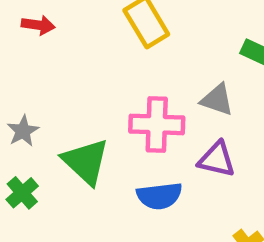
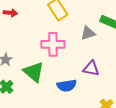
gray triangle: (217, 100) -> (88, 33), moved, turned -35
pink cross: (157, 124) -> (53, 44), moved

